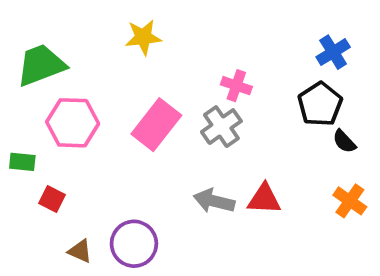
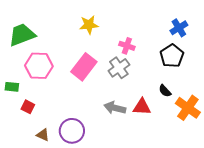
yellow star: (143, 37) -> (89, 25), moved
black semicircle: (344, 141) -> (165, 91), moved
orange cross: (350, 201) -> (188, 108), size x1.4

